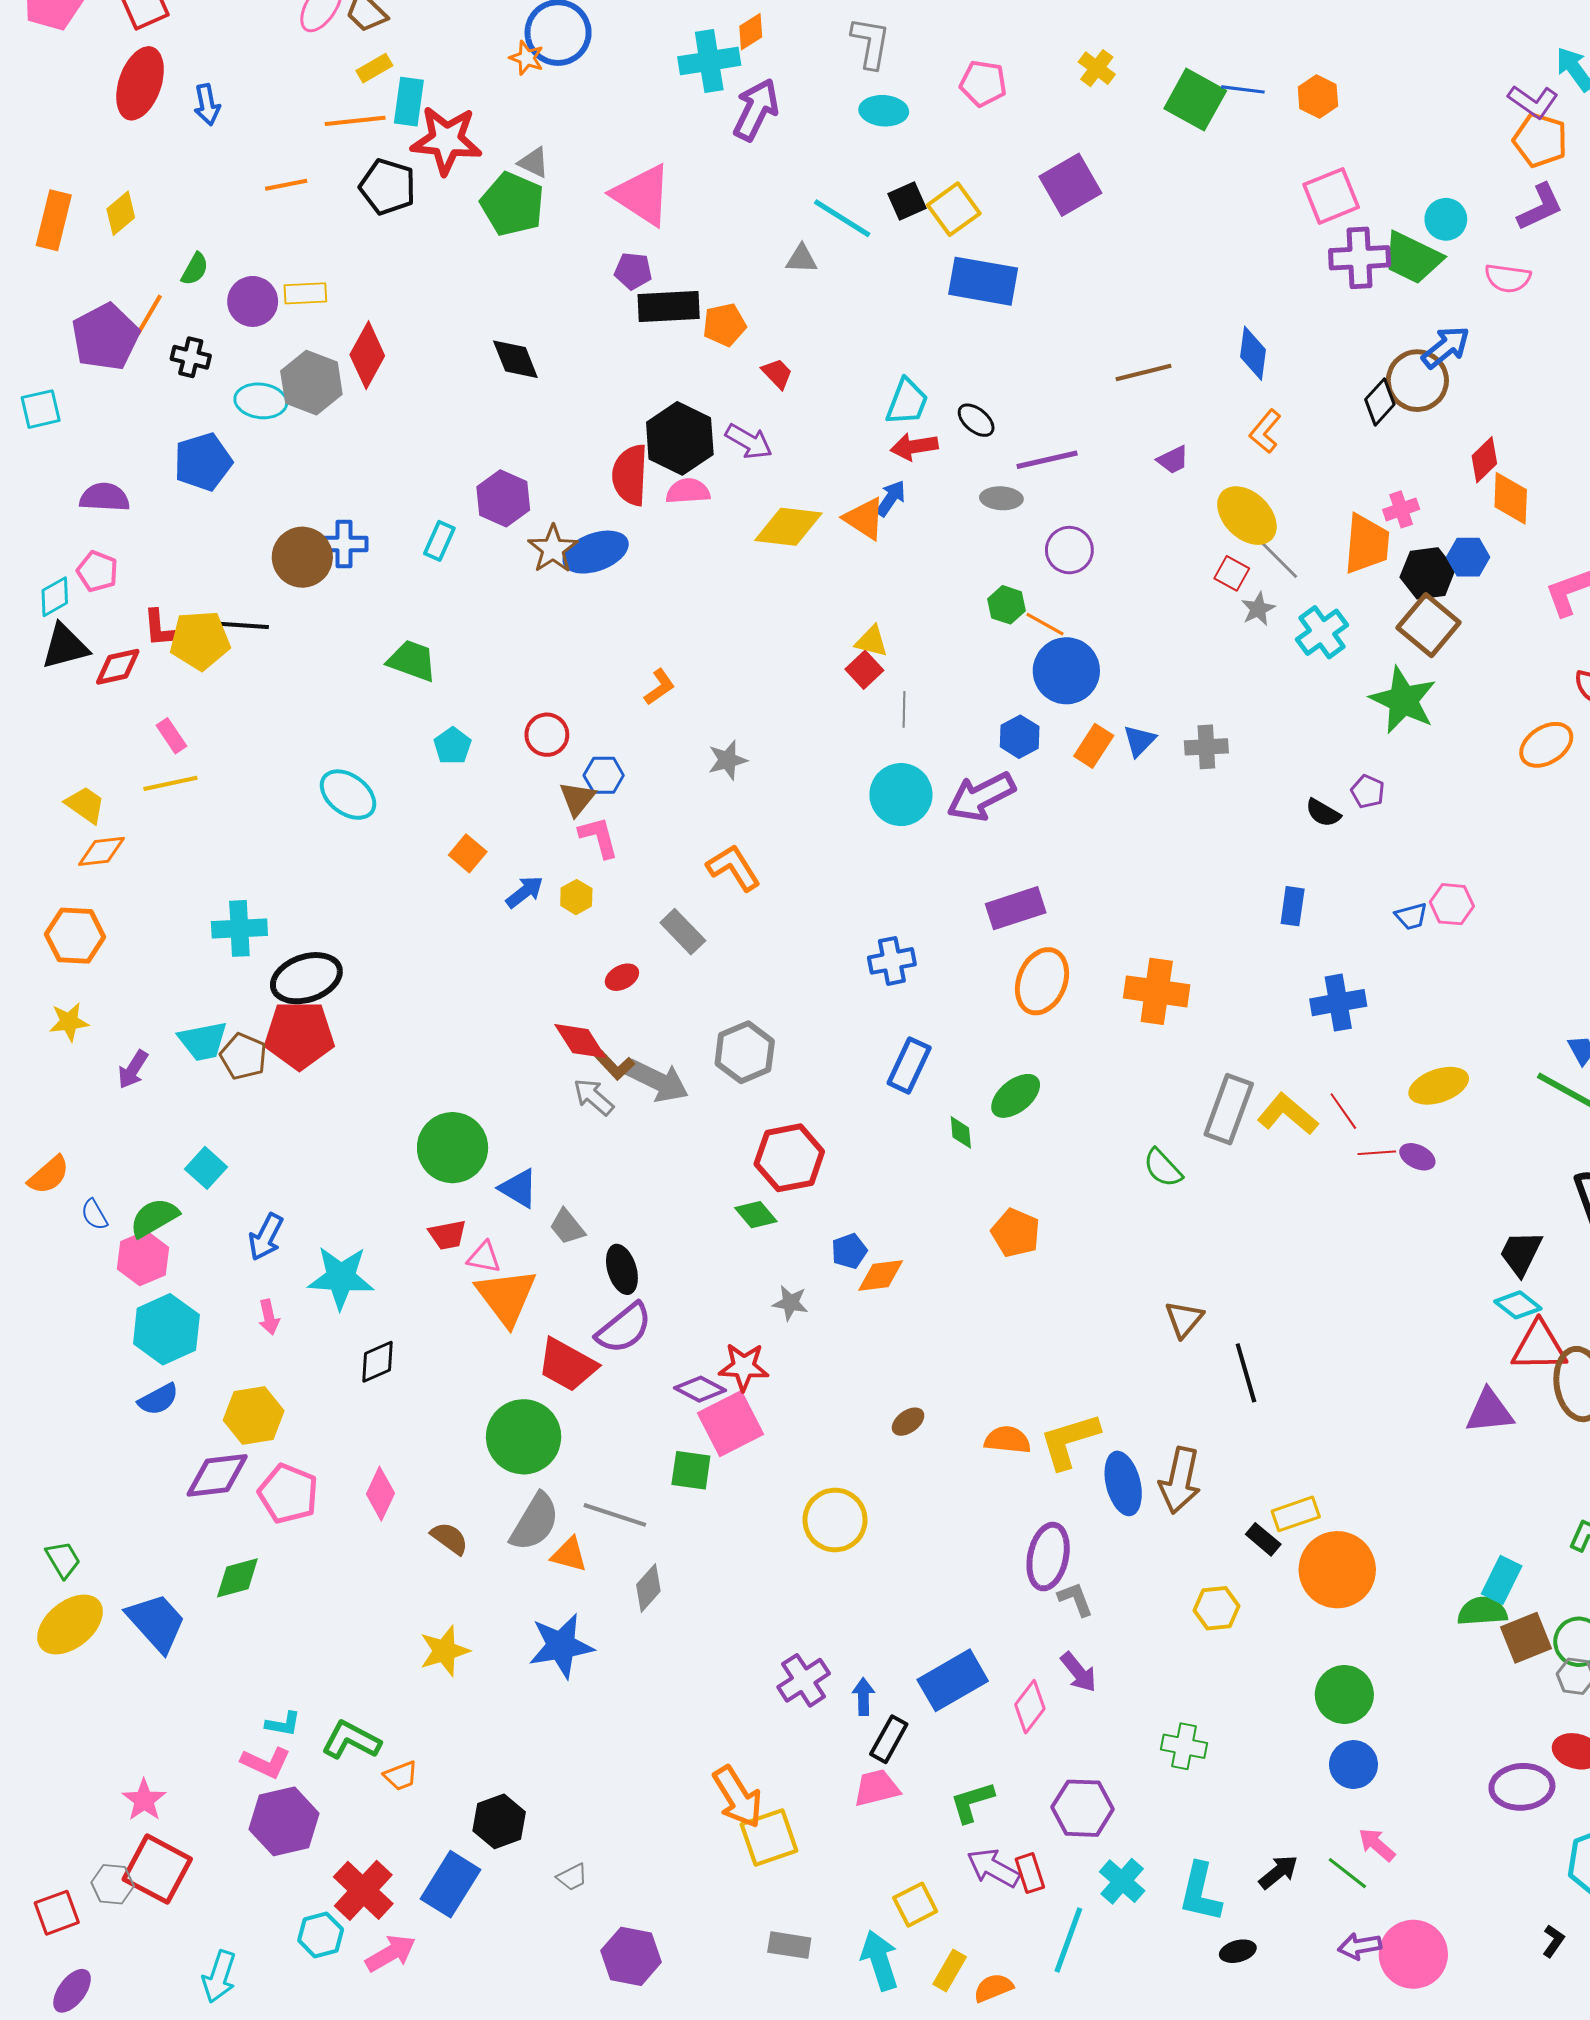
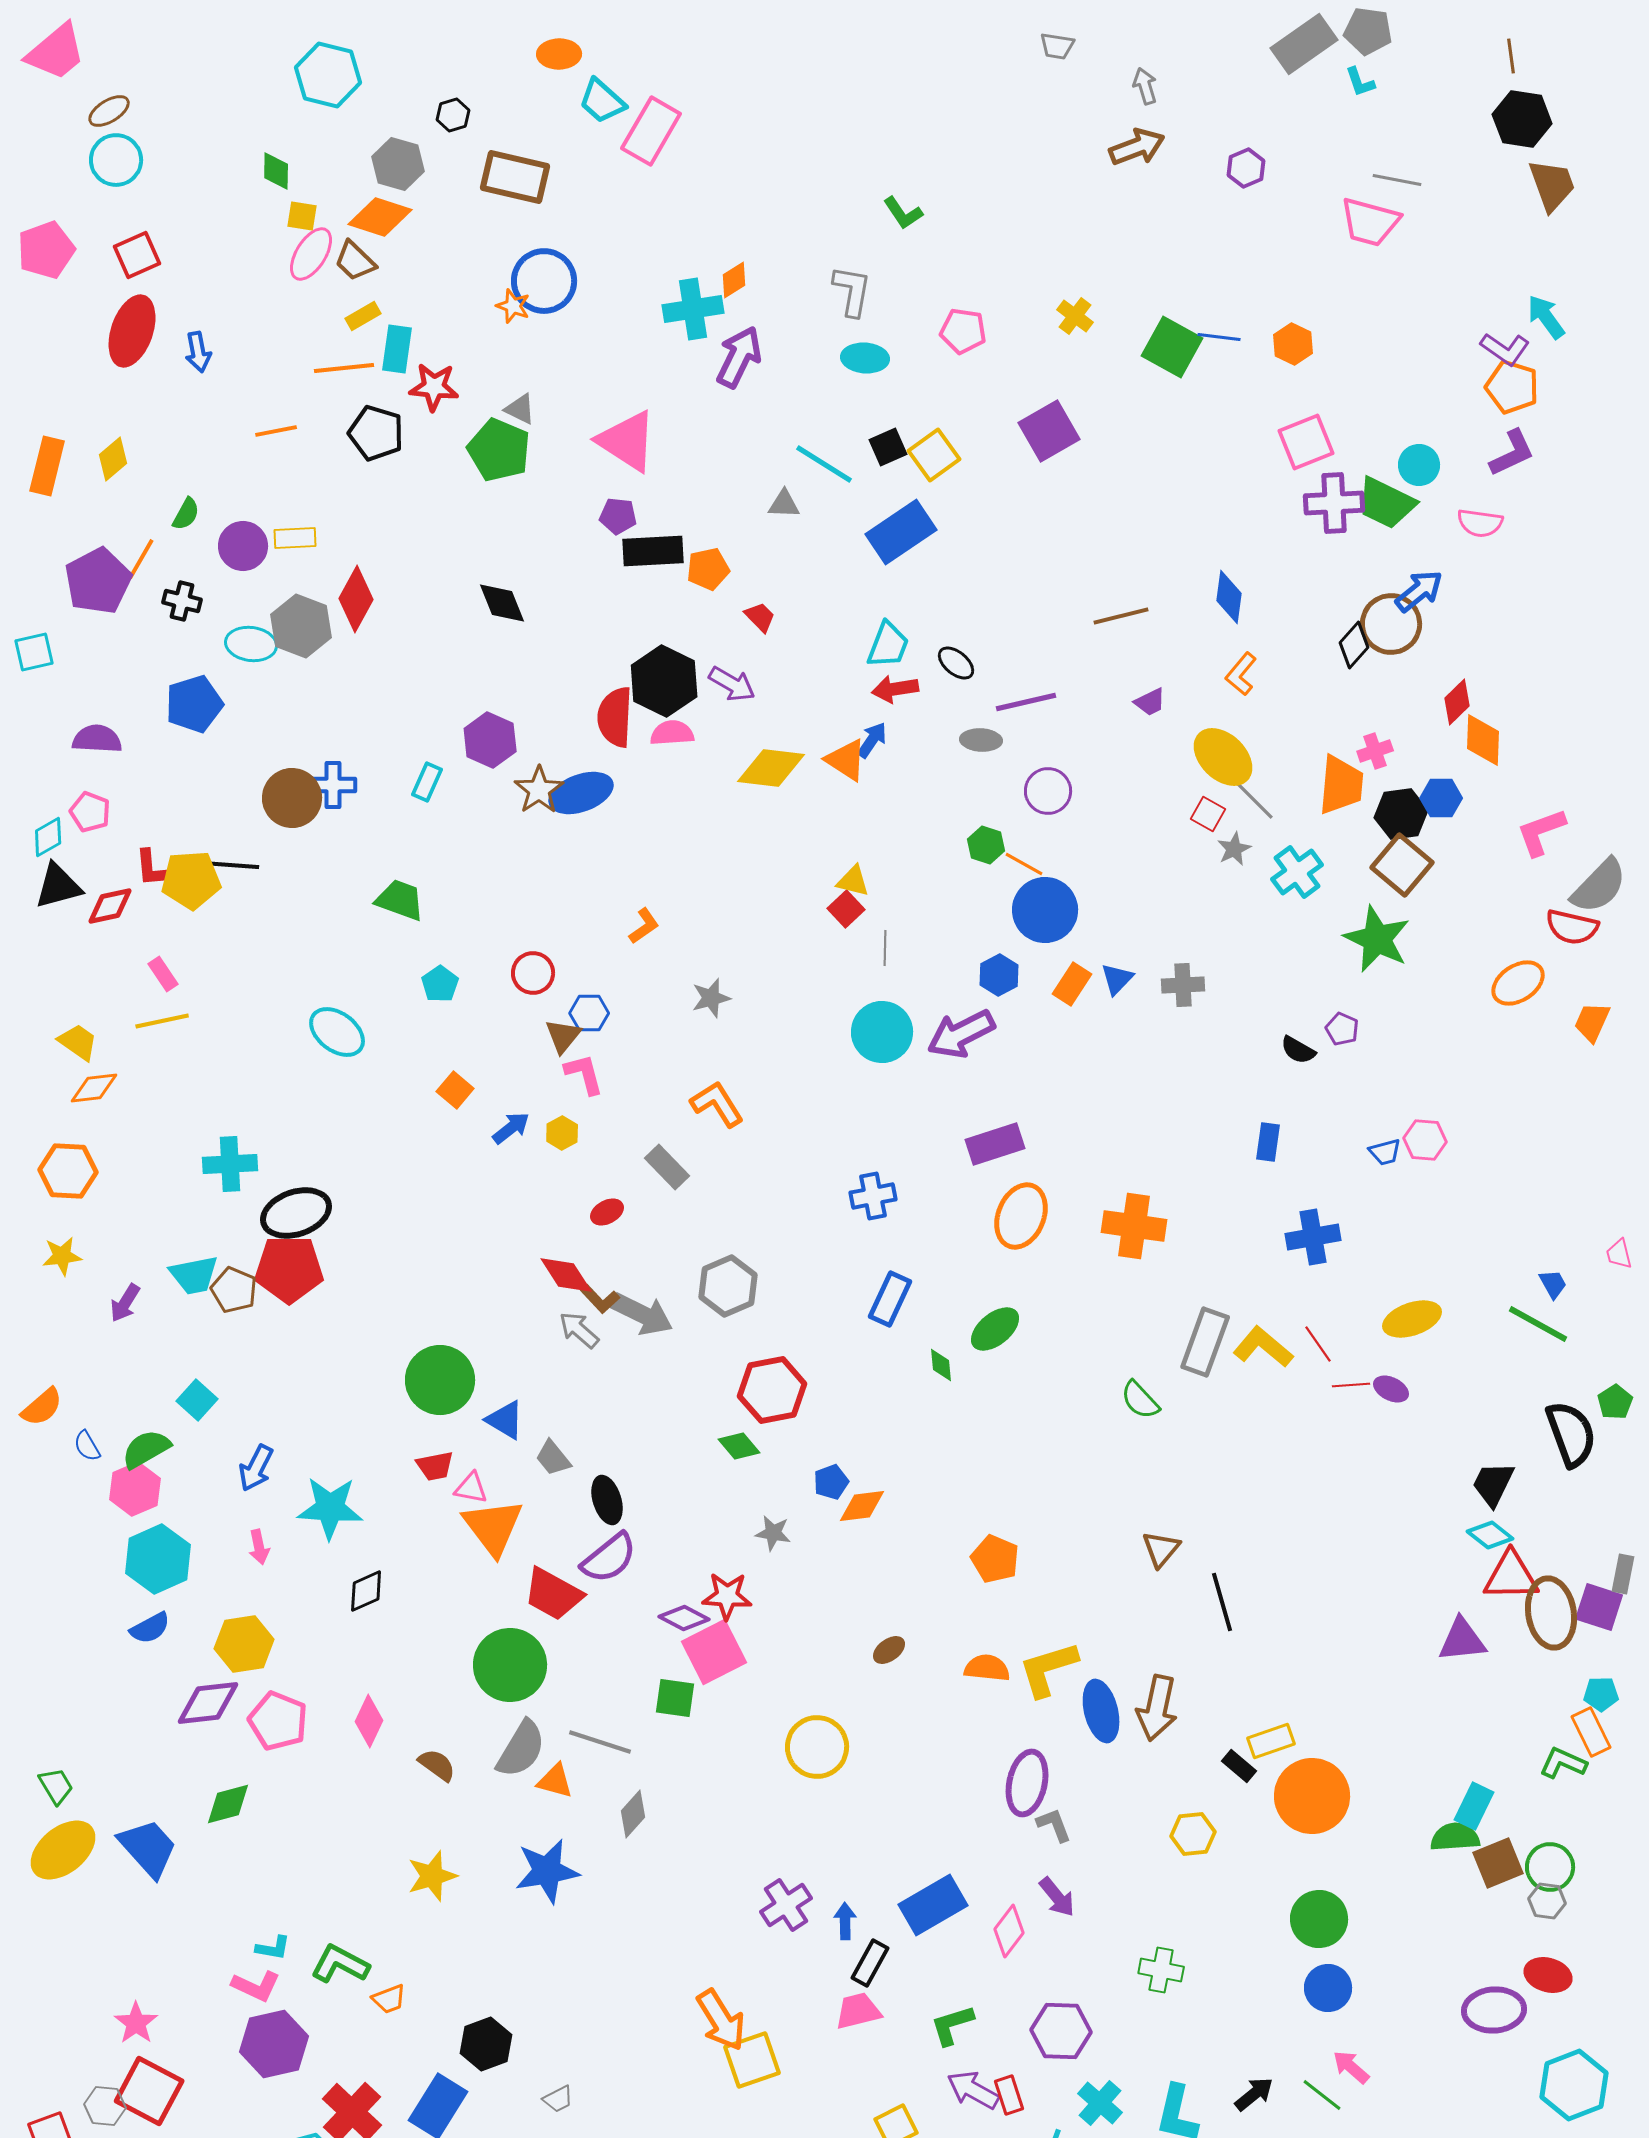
red star: (446, 140) -> (434, 387), size x0.7
blue rectangle: (983, 281) -> (901, 532), moved, turned -44
orange pentagon: (1016, 1233) -> (995, 1559), moved

